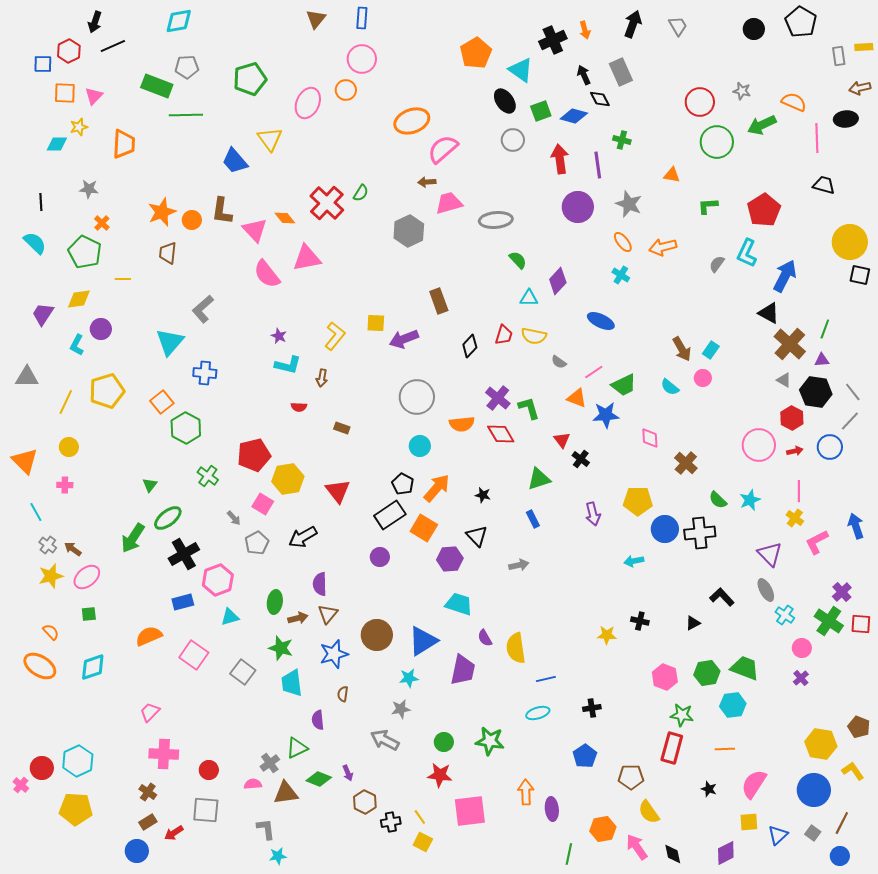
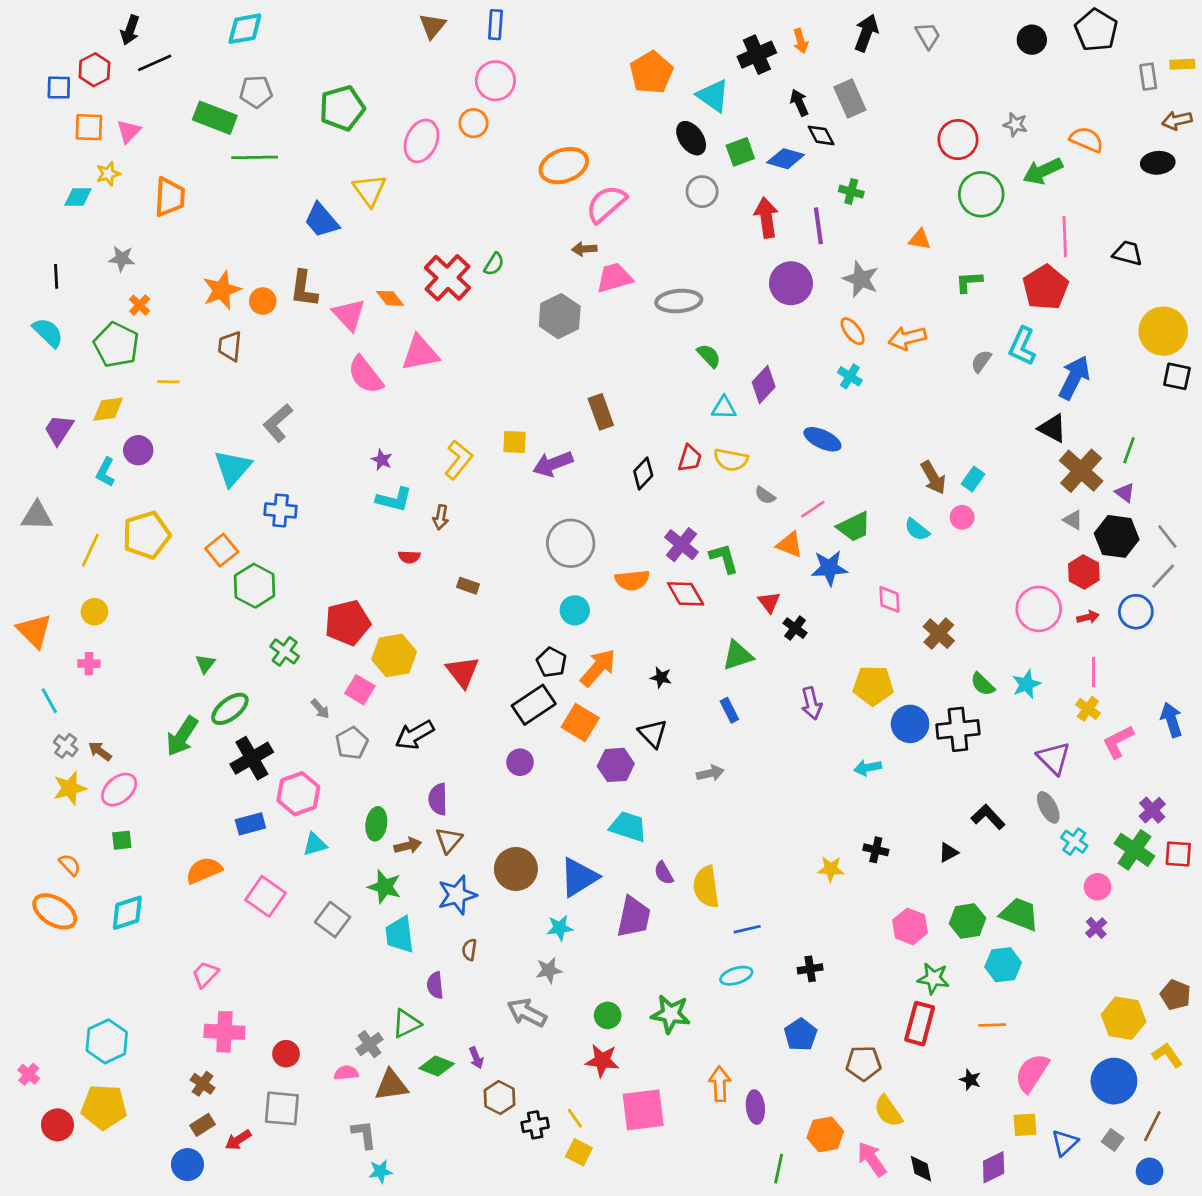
pink line: (817, 138) -> (1065, 237), moved
purple triangle: (822, 360) -> (1125, 493), turned 42
red circle: (42, 768) -> (57, 1125), moved

